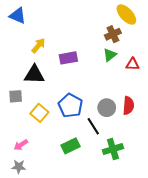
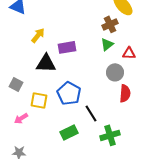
black triangle: (34, 75) -> (46, 63), moved
gray square: (16, 96) -> (16, 84), turned 32
gray circle: (107, 108) -> (115, 72), moved
yellow square: (39, 113) -> (39, 100), turned -30
pink arrow: (21, 145) -> (21, 118), moved

